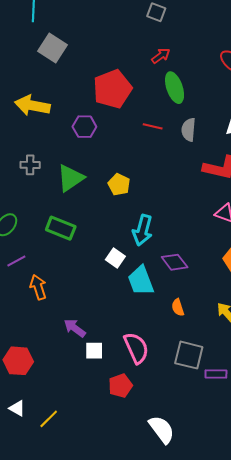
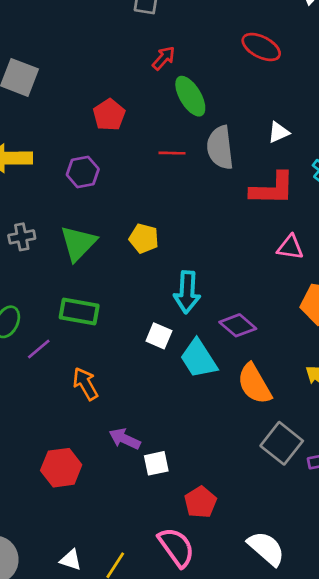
red pentagon: (112, 89) -> (109, 115), size x0.6
gray semicircle: (189, 130) -> (220, 148), size x1.4
purple line: (16, 261) -> (39, 349), moved
orange arrow: (38, 287) -> (85, 384), moved
orange semicircle: (178, 307) -> (254, 384), size x1.8
pink semicircle: (136, 348) -> (176, 547), moved
gray square: (189, 355) -> (282, 443), turned 36
red hexagon: (18, 361) -> (61, 468), moved

